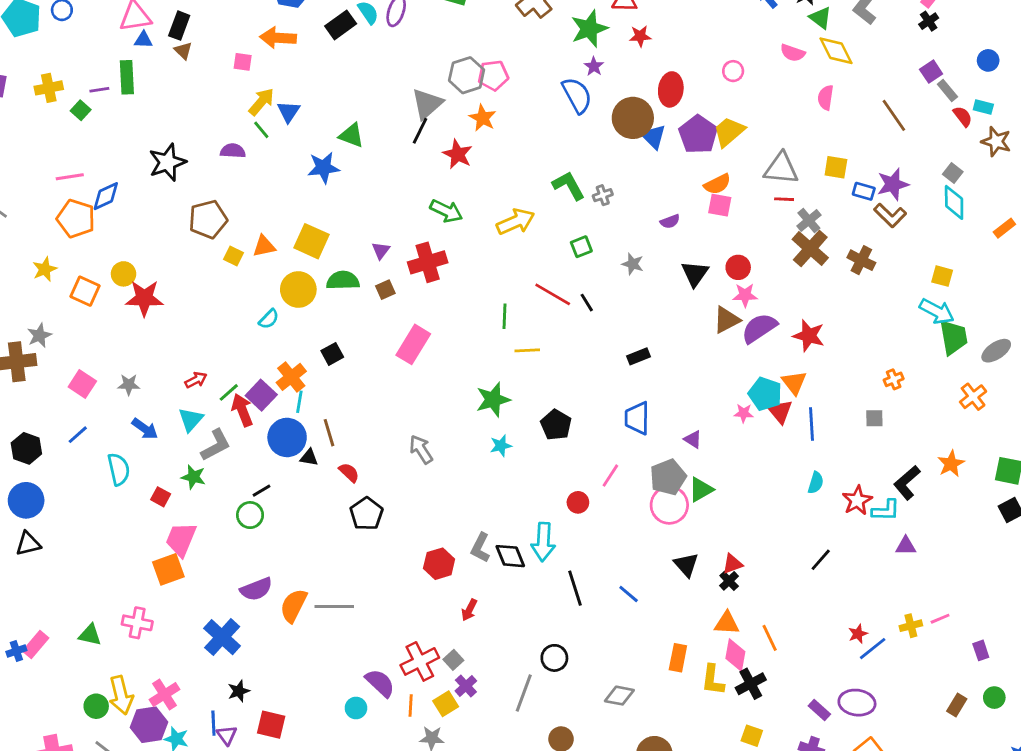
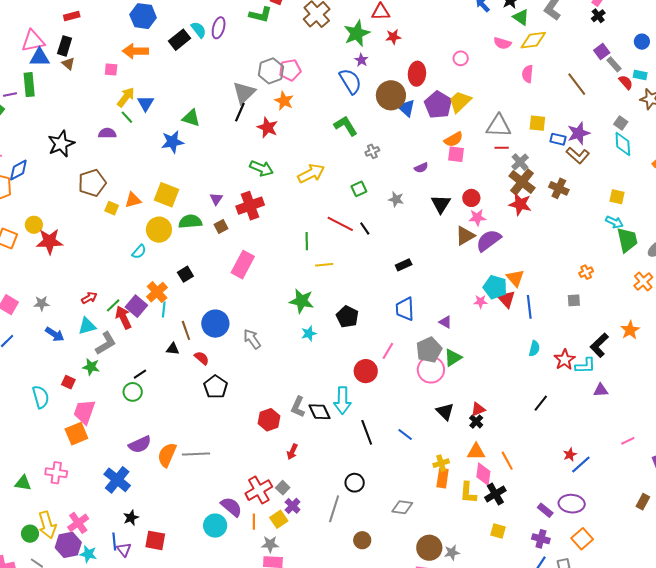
blue triangle: (143, 40) -> (40, 57), size x1.5
yellow diamond: (836, 51) -> (533, 40), turned -68
green L-shape: (569, 186) -> (346, 126), moved
cyan arrow: (937, 311) -> (614, 222), size x0.7
red star: (809, 336) -> (520, 204), moved
green star: (493, 400) -> (302, 301), turned 30
cyan triangle: (191, 420) -> (87, 326), turned 36
blue circle: (287, 437) -> (215, 324), moved
cyan semicircle: (119, 469) -> (41, 397), moved
red circle: (578, 502) -> (366, 371), size x1.5
yellow cross: (911, 626) -> (441, 463), moved
cyan circle: (356, 708) -> (215, 526), size x1.5

